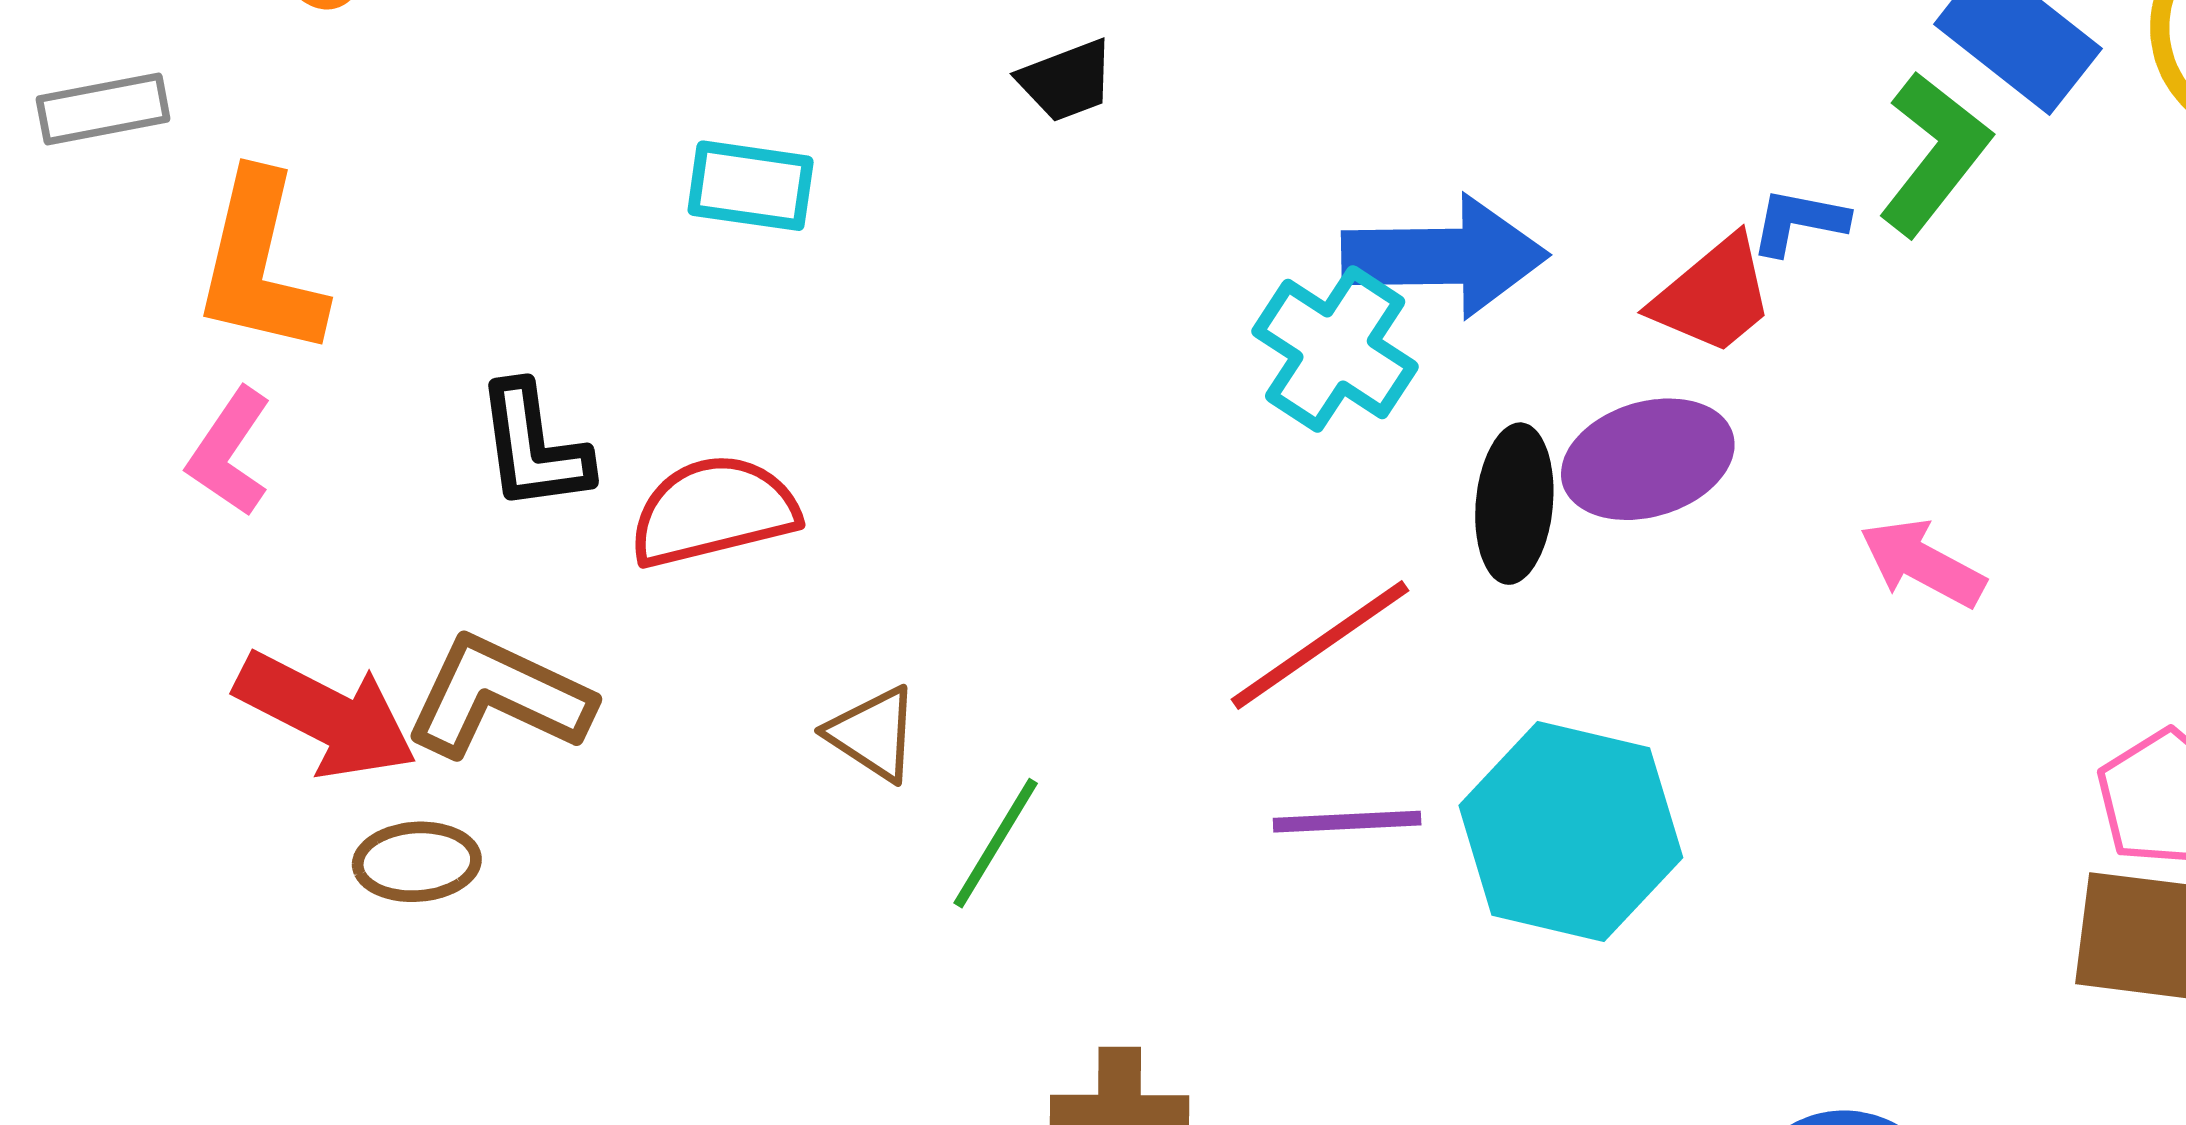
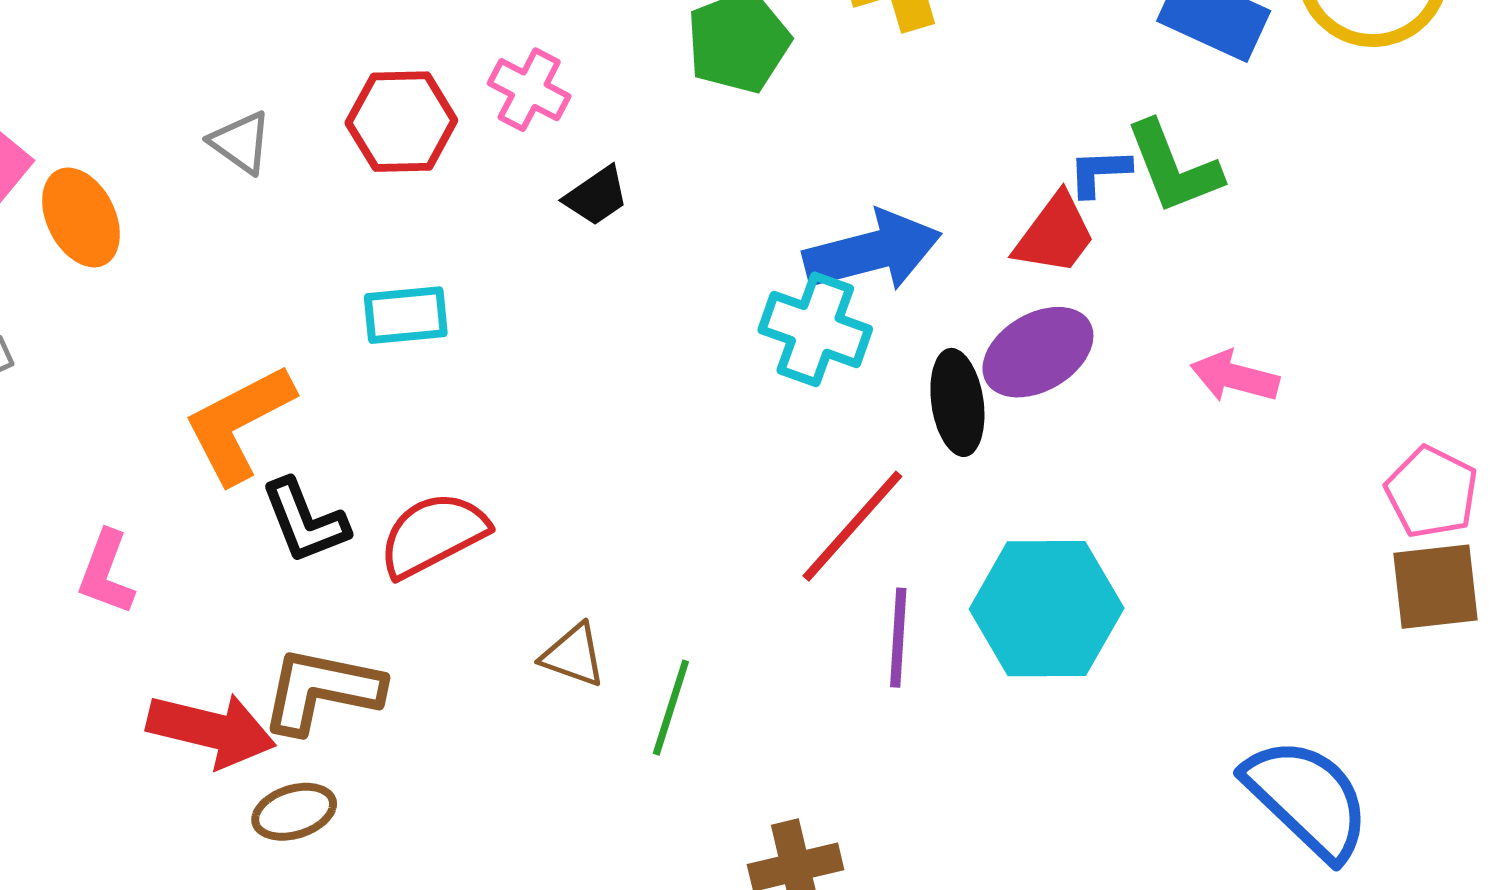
green L-shape: (1934, 154) -> (1173, 167), moved, turned 134
orange L-shape: (260, 265) -> (239, 424), moved, turned 63
purple line: (1347, 822) -> (898, 638), turned -70

